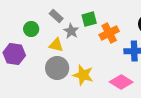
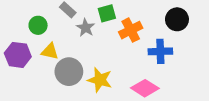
yellow triangle: (56, 45) -> (50, 51), moved

